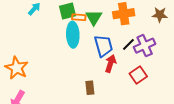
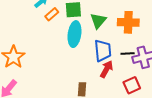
orange rectangle: (79, 17) -> (52, 14), moved, turned -56
black line: (128, 44) -> (128, 53), turned 32

